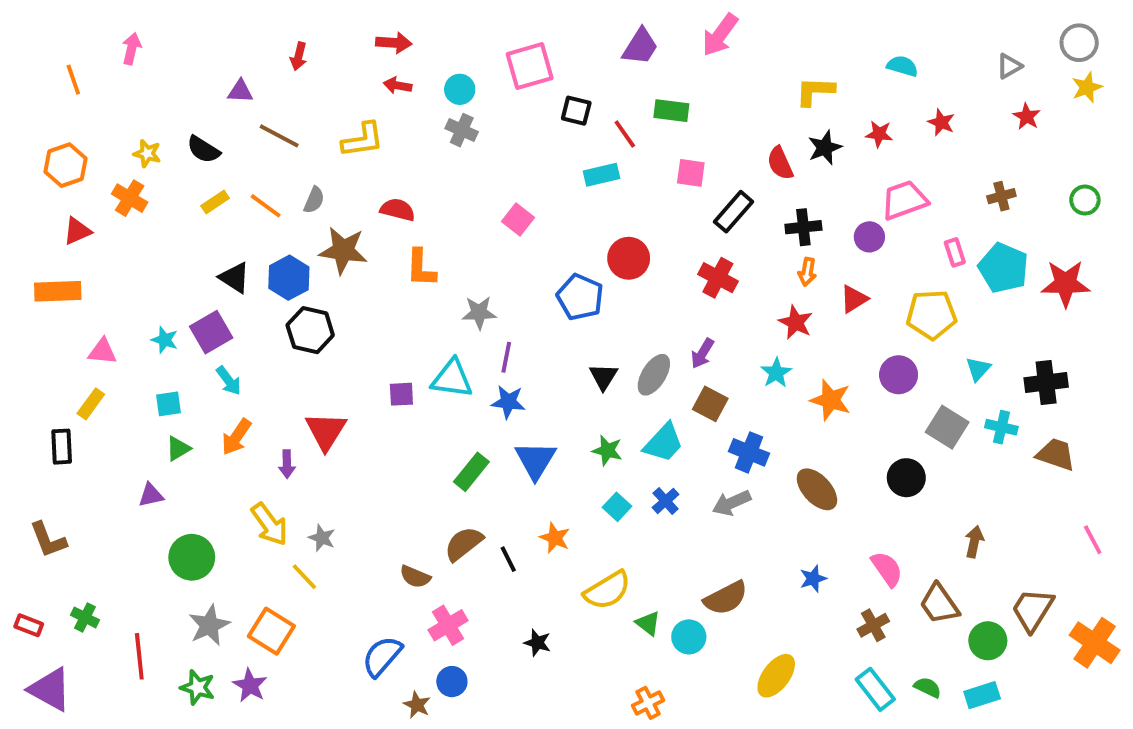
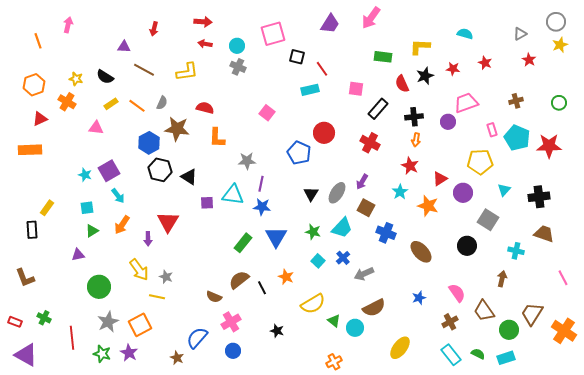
green rectangle: (671, 111) -> (383, 57), moved
black triangle: (234, 278) -> (189, 177), moved
red triangle: (854, 299) -> (440, 179), moved
pink triangle: (102, 351) -> (96, 128), moved
cyan cross: (1001, 427) -> (516, 251), moved
gray arrow: (732, 503) -> (364, 274), moved
yellow line: (304, 577) -> (157, 297), turned -35
orange square: (271, 631) -> (140, 325), turned 30
brown star: (417, 705) -> (177, 358), moved

